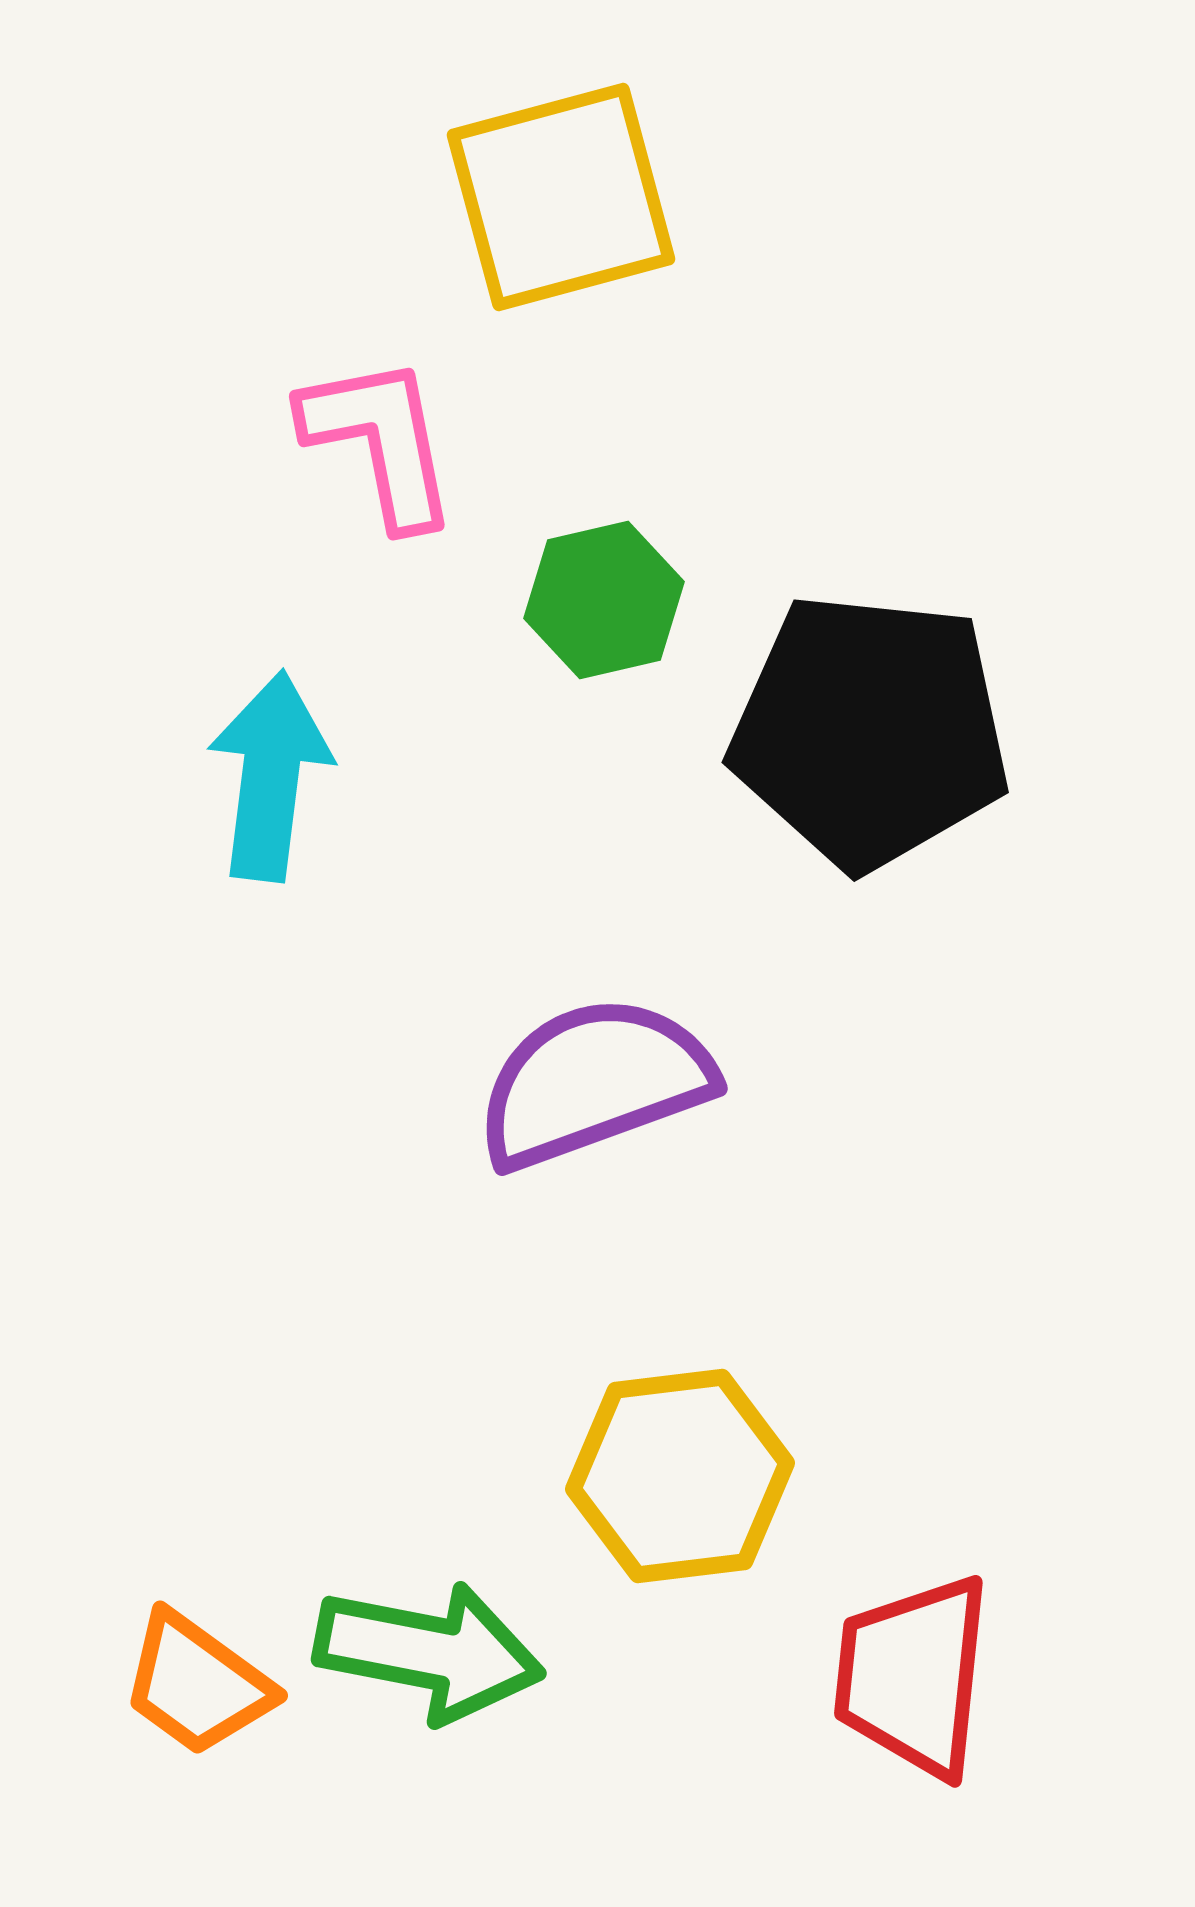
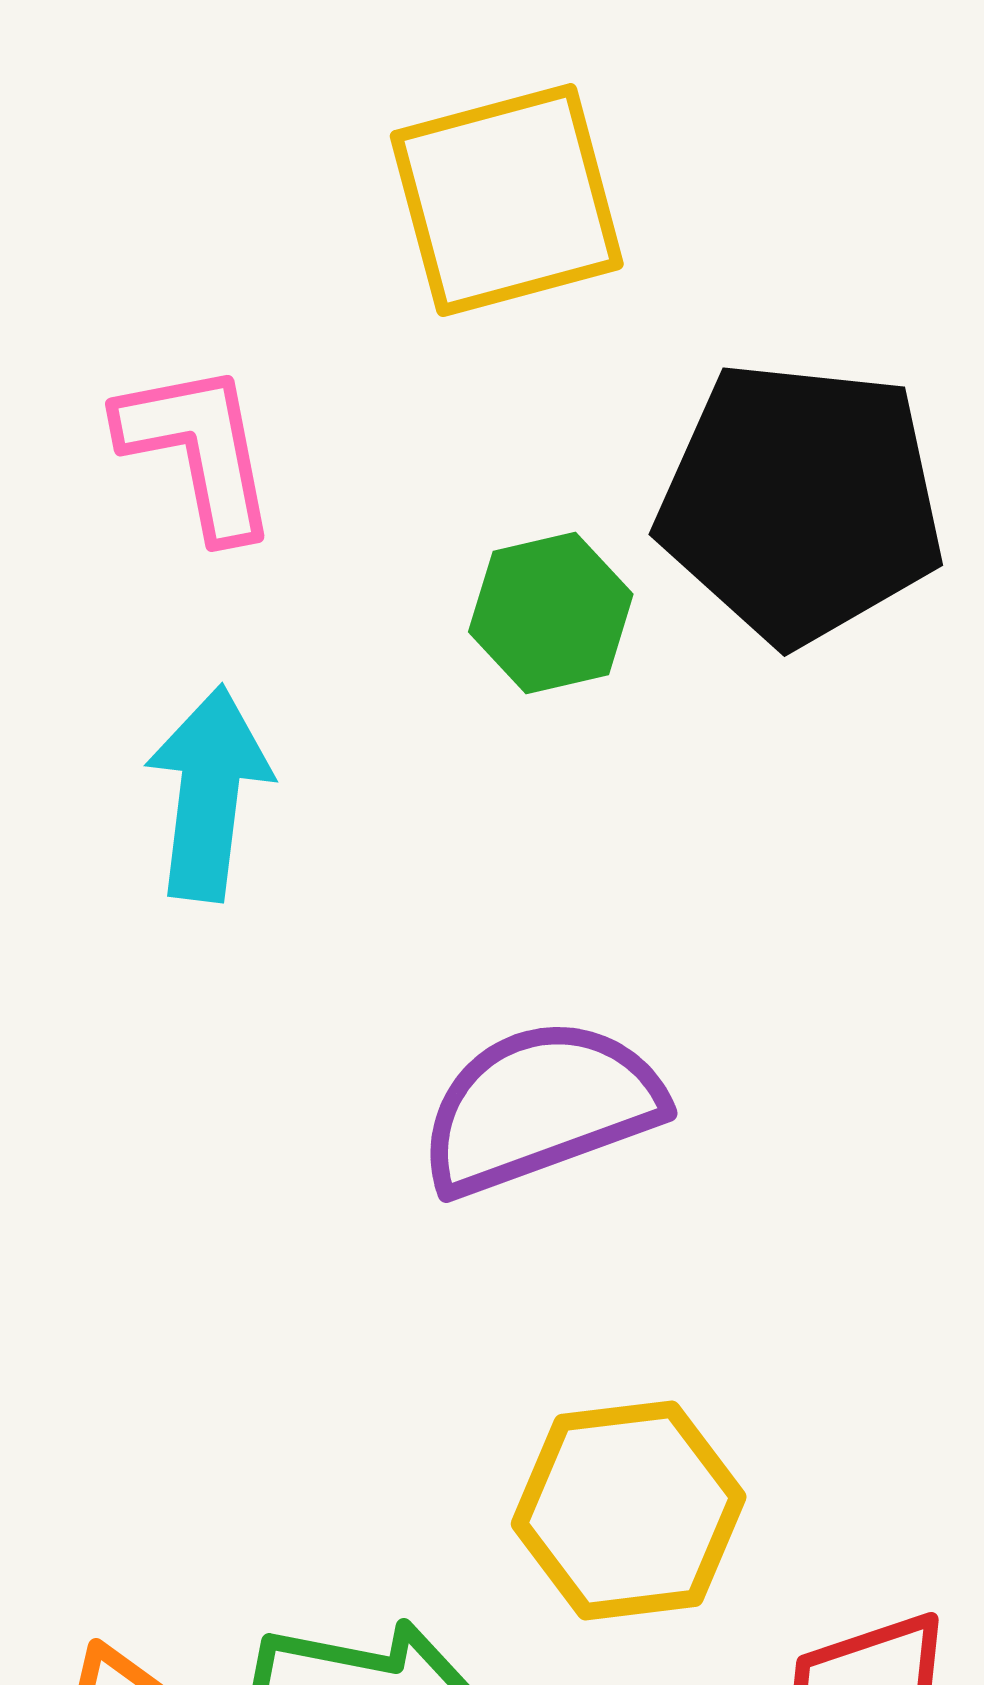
pink L-shape: (380, 441) -> (198, 450), moved
black pentagon: (870, 731) -> (801, 502), moved

